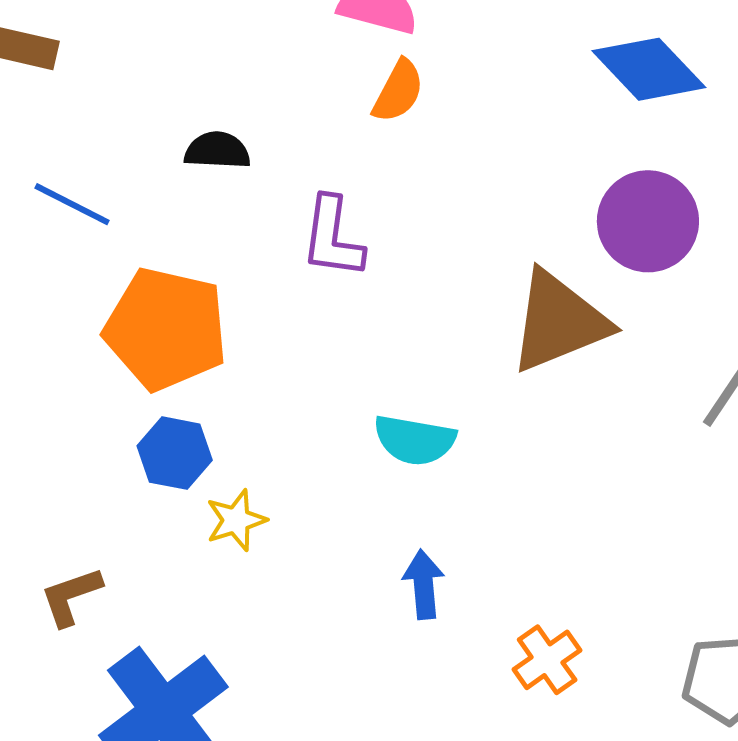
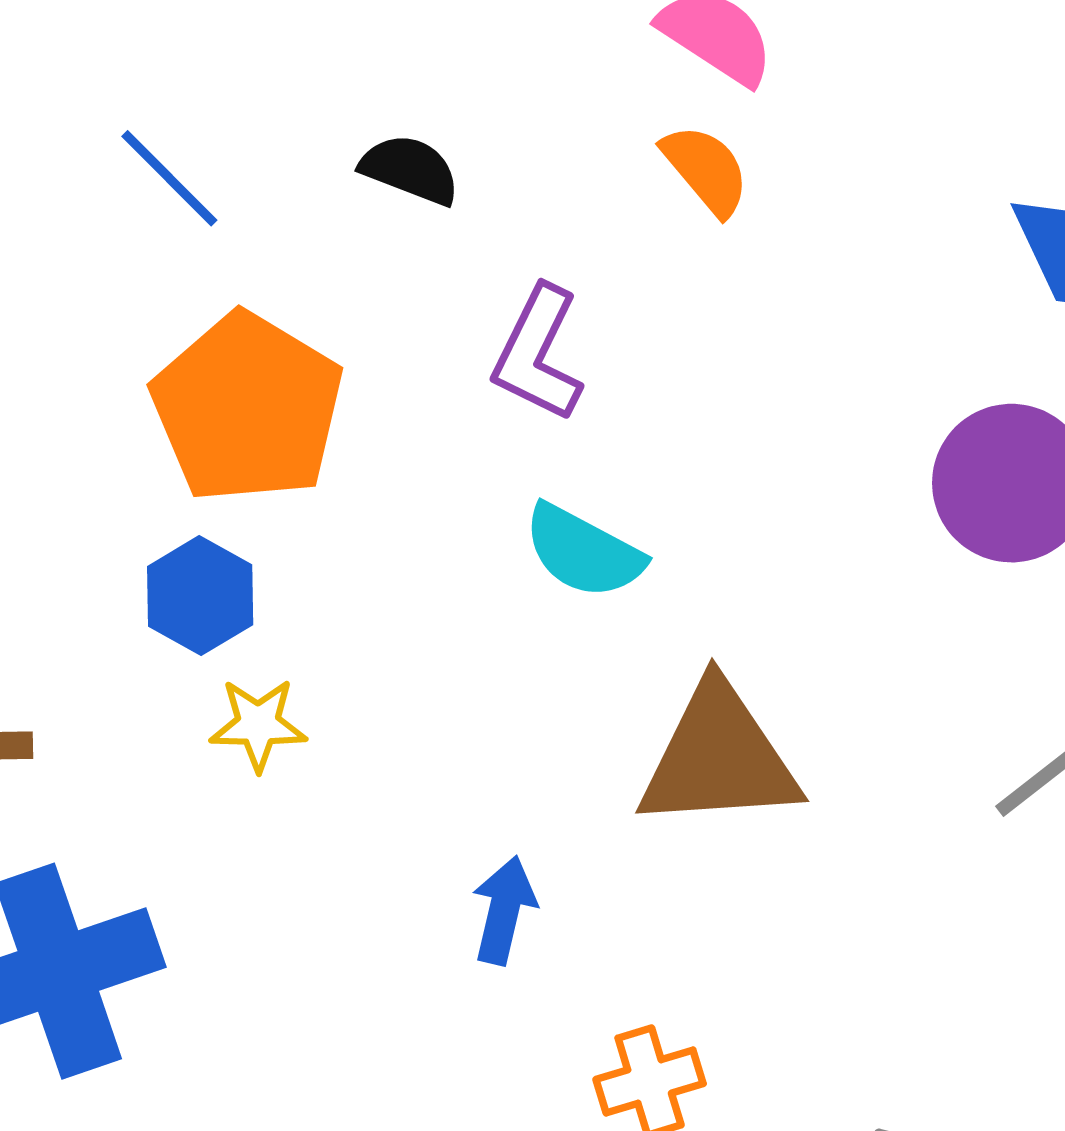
orange semicircle: (398, 91) -> (706, 170), turned -86
brown triangle: (559, 322) -> (719, 757), moved
cyan semicircle: (415, 440) -> (583, 551), moved

